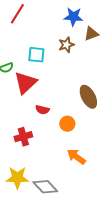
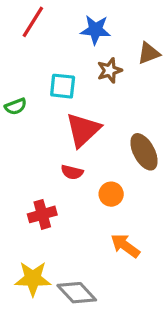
blue star: (73, 17) -> (95, 30), moved
red triangle: (25, 83) -> (83, 130), moved

